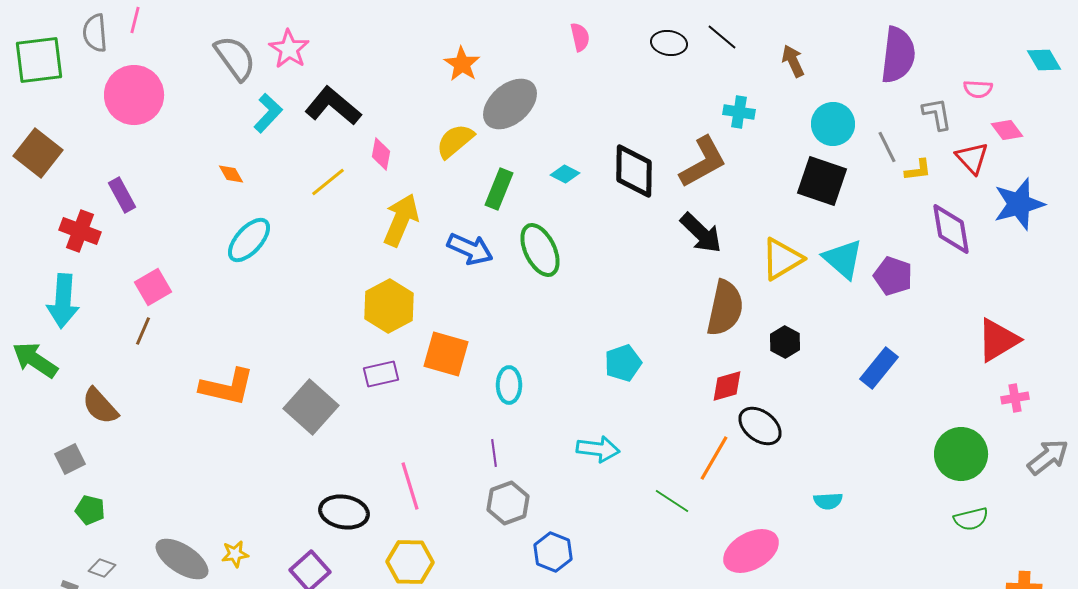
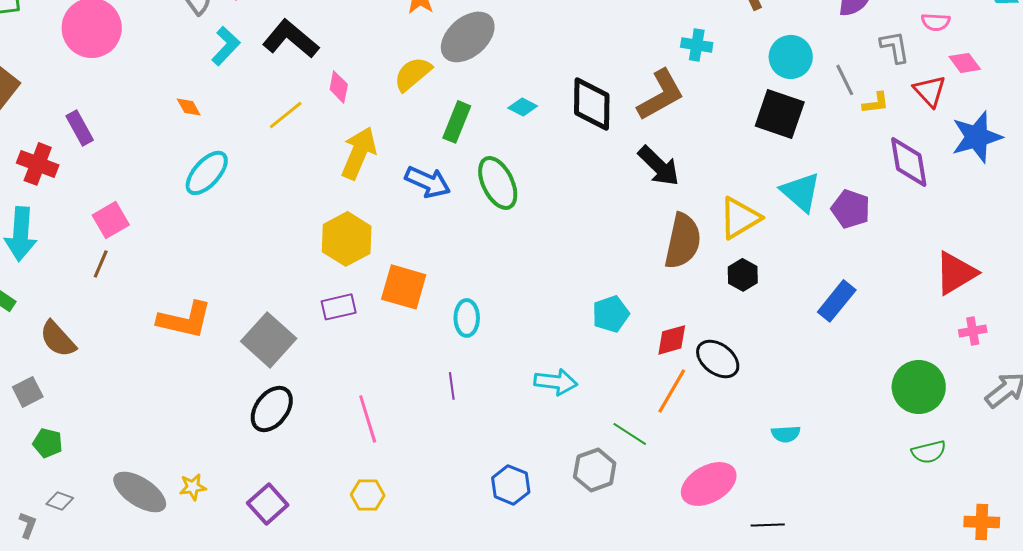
yellow triangle: (782, 259) -> (740, 218), moved
cyan pentagon: (623, 363) -> (611, 314), moved
red diamond: (727, 386) -> (672, 340), moved
gray hexagon: (508, 503) -> (595, 470), moved
black ellipse: (344, 512) -> (272, 409), moved, turned -63
yellow hexagon: (410, 562) -> (368, 495), size x0.7

